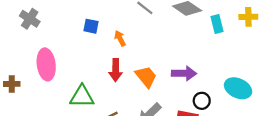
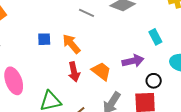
cyan rectangle: (217, 24) -> (155, 37), moved
orange arrow: (120, 38) -> (71, 44), size x1.5

